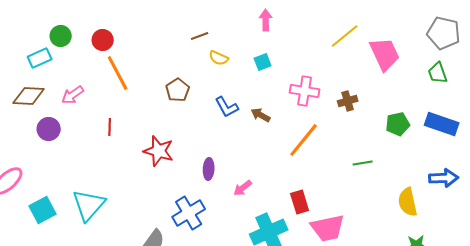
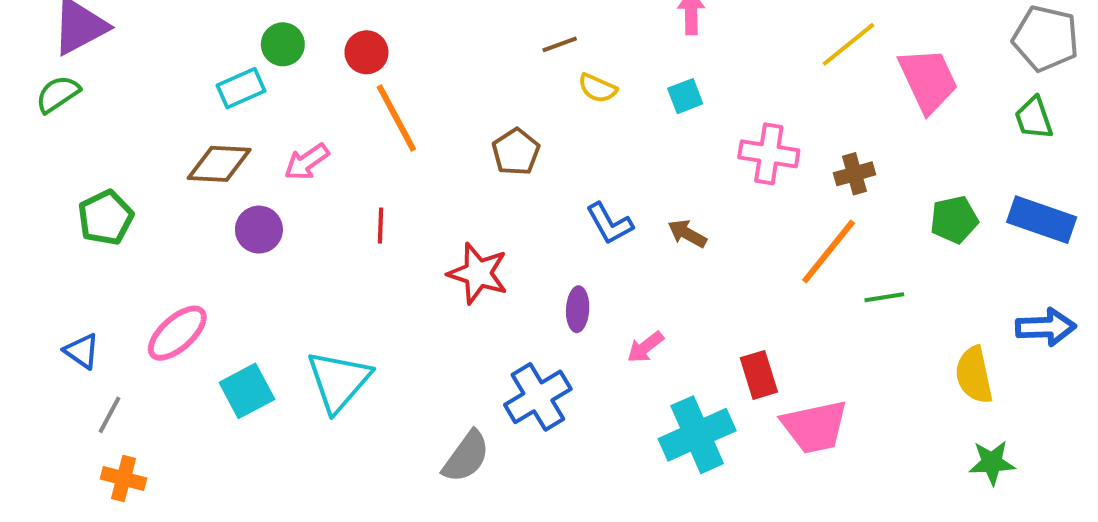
blue L-shape: (227, 107) -> (609, 224), moved
brown arrow: (261, 115) -> (687, 234), moved
orange line: (304, 140) -> (829, 251), moved

